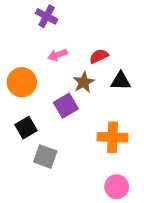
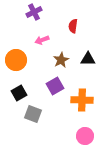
purple cross: (47, 16) -> (34, 12), turned 35
red semicircle: (99, 56) -> (73, 26), moved, turned -56
purple square: (66, 106) -> (55, 86), moved

